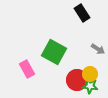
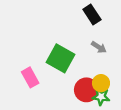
gray arrow: (98, 49) -> (99, 47), moved

